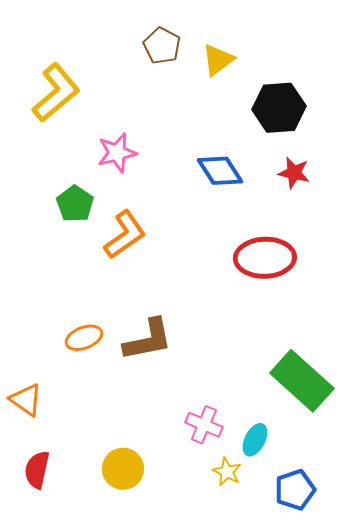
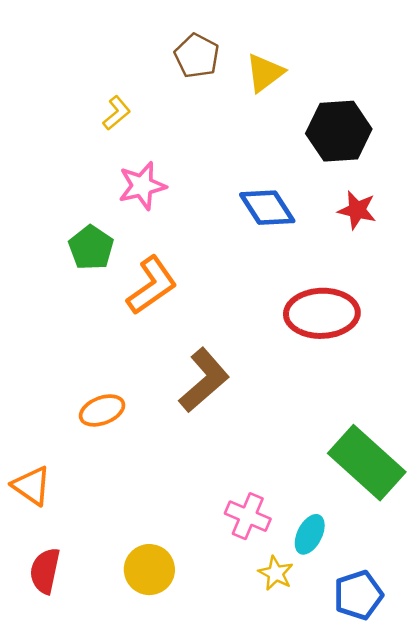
yellow L-shape: (56, 93) -> (117, 113), moved, size x0.5
brown L-shape: (148, 340) -> (204, 380), moved, turned -30

